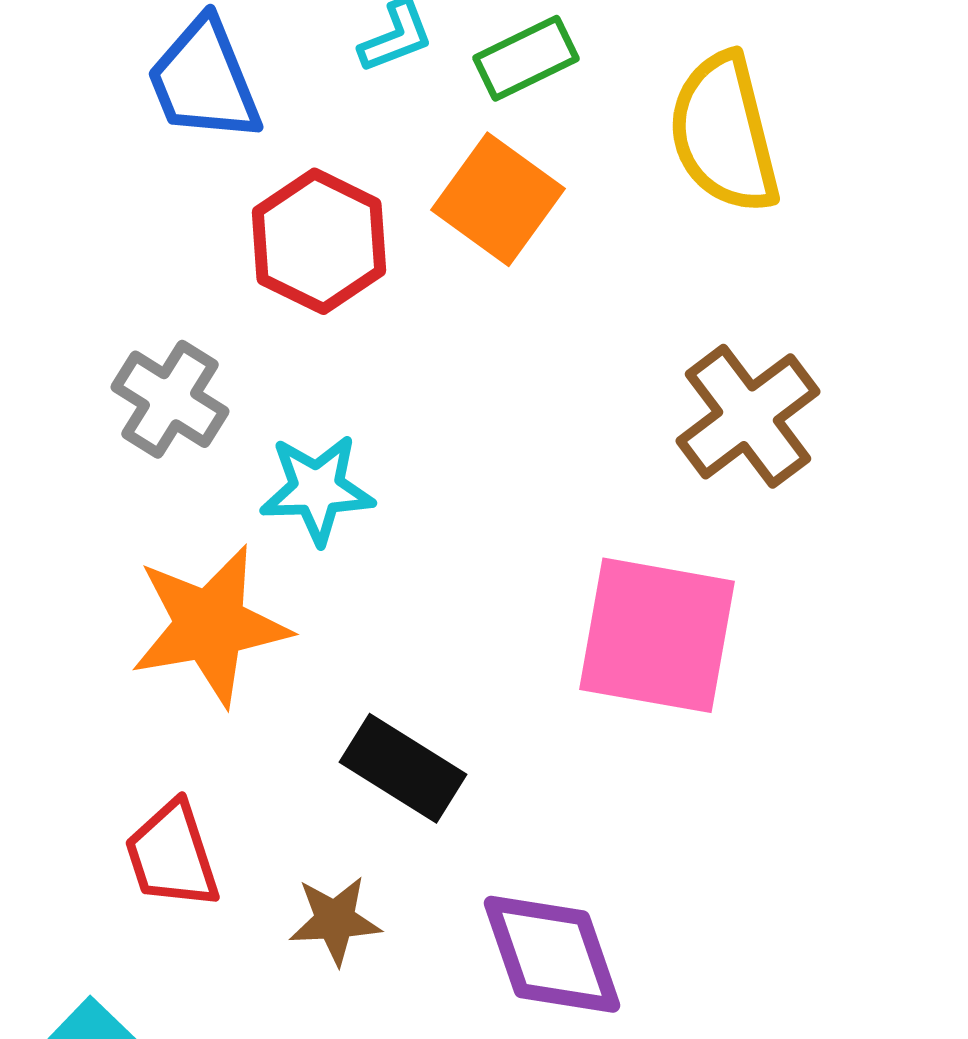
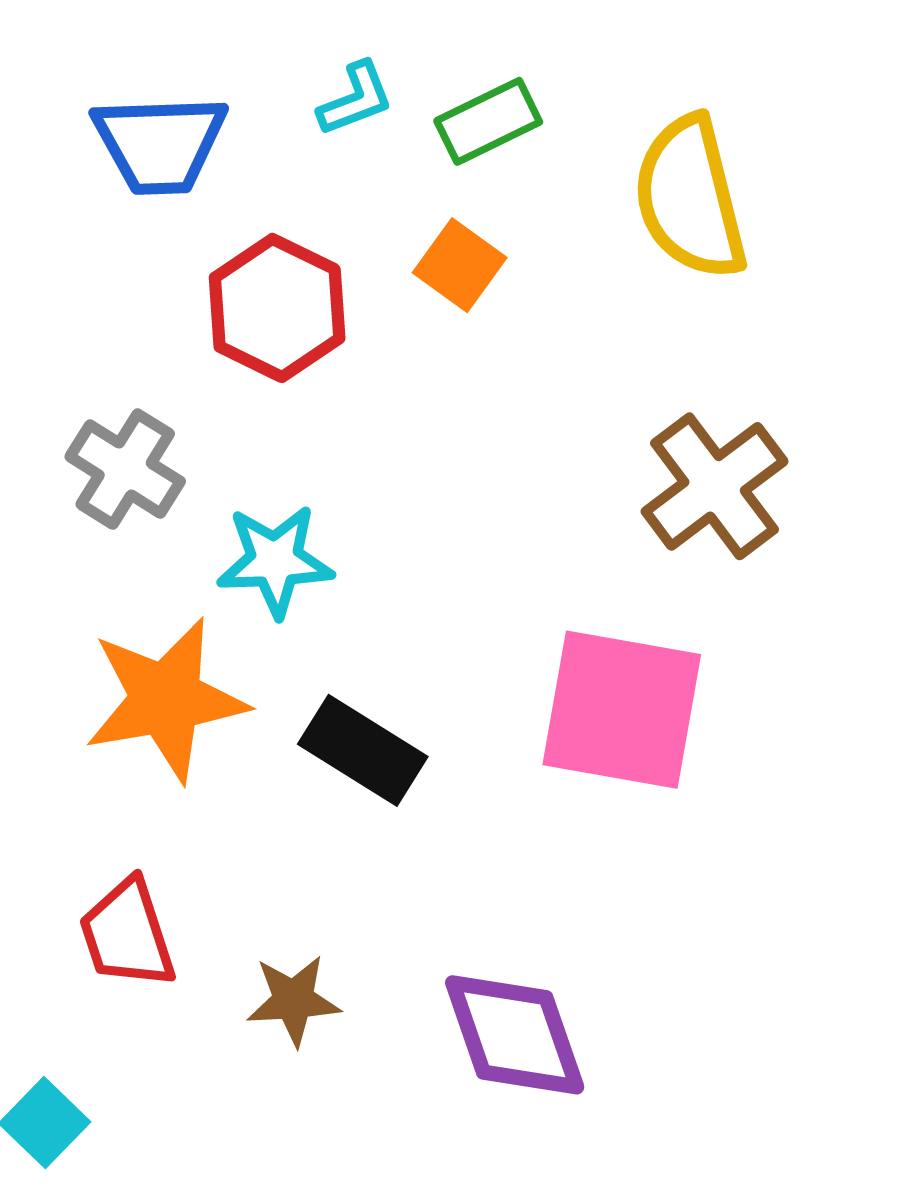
blue trapezoid: (204, 80) -> (160, 144), turned -70
orange square: (498, 199) -> (460, 265), size x0.7
black rectangle: (403, 768) -> (363, 750), moved

